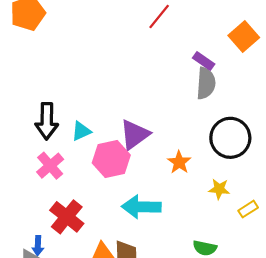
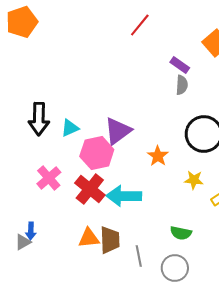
gray semicircle: (206, 83) -> (182, 85), size x0.7
pink cross: (50, 166) -> (49, 178), moved
red cross: (67, 217) -> (90, 189), moved

